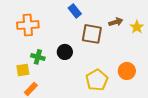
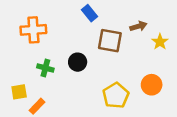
yellow star: (137, 27) -> (160, 42), moved
yellow square: (23, 70) -> (19, 92), moved

